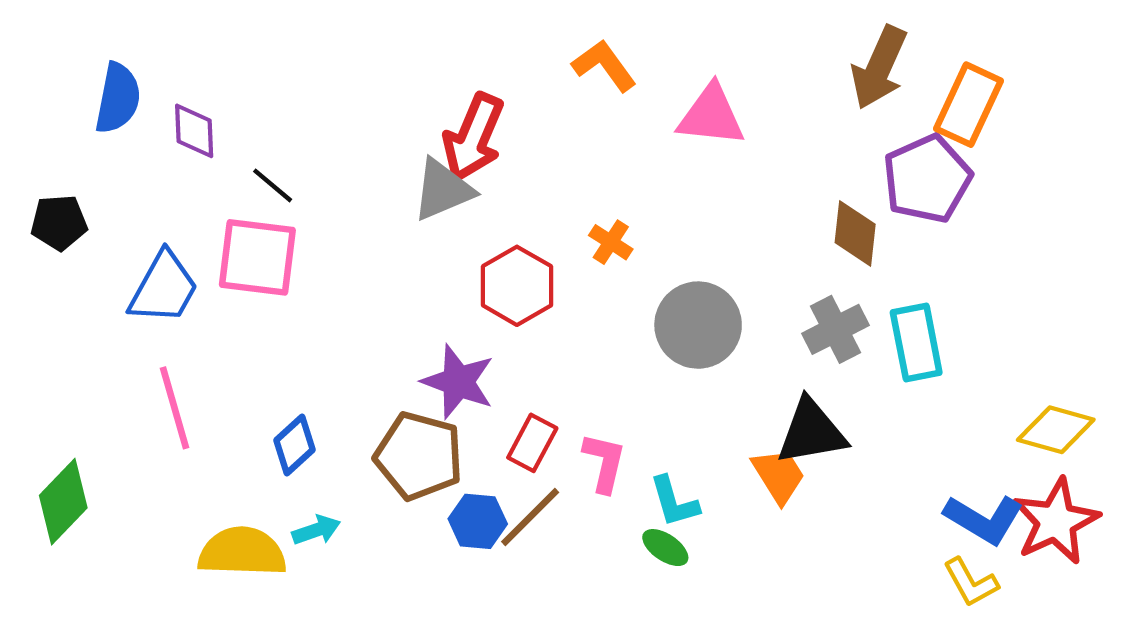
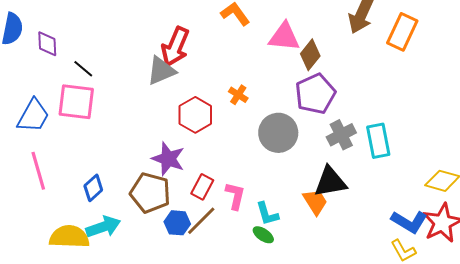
purple pentagon: (927, 179) -> (315, 94), moved
brown diamond: (855, 233) -> (310, 55), moved, turned 32
cyan arrow: (316, 530) -> (103, 227), size x1.6

